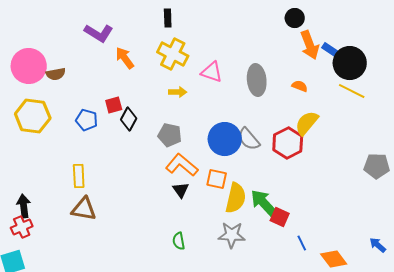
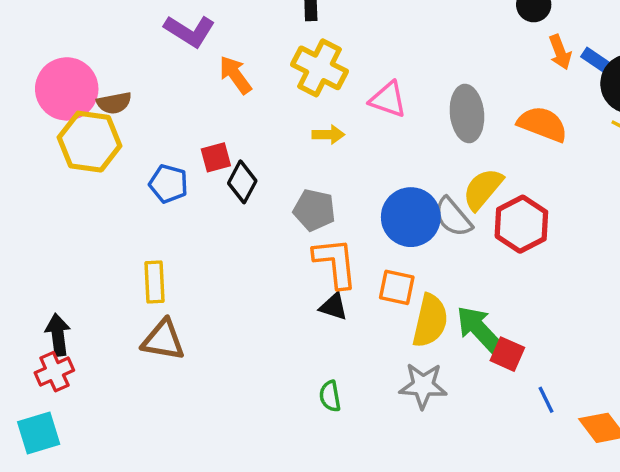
orange arrow: (310, 45) -> (560, 52), size x0.7
orange semicircle: (300, 86) -> (542, 124), size x1.8
yellow hexagon: (33, 116) -> (90, 142), moved
yellow semicircle: (307, 123) -> (483, 189), moved
orange L-shape: (182, 165) -> (335, 263), turned 44
black triangle: (181, 190) -> (334, 307), turned -36

